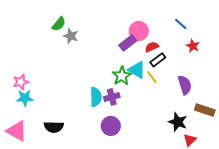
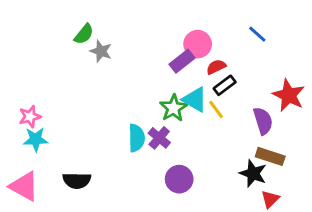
red star: (193, 46) -> (289, 95), moved, size x1.6
purple cross: (112, 97) -> (159, 138), turned -35
brown rectangle: (205, 110) -> (270, 156), moved
purple circle: (111, 126) -> (179, 179), moved

